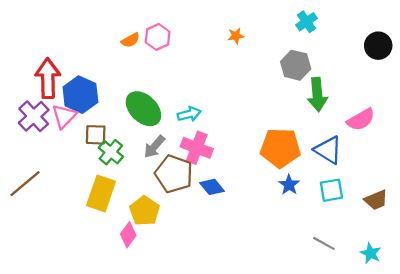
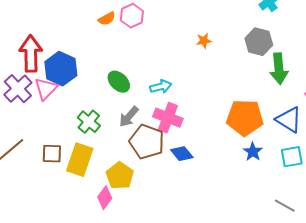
orange star: (236, 36) -> (204, 41), moved
green ellipse: (143, 109) -> (119, 82), size x0.7
brown square: (96, 135) -> (52, 154), moved

